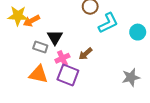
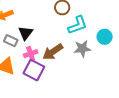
brown arrow: (85, 54) -> (53, 52), size x1.5
gray star: (131, 77) -> (82, 49), moved

